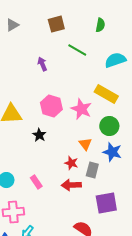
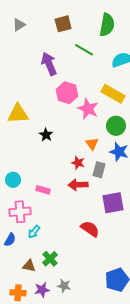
green semicircle: (100, 25) -> (107, 25), size x1.6
purple arrow: (42, 64) -> (49, 64), size x1.6
pink hexagon: (51, 106) -> (67, 93), moved
pink rectangle: (36, 182) -> (43, 190), moved, turned -40

